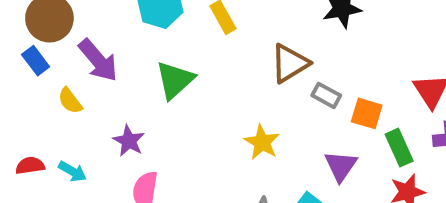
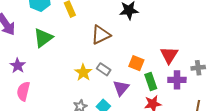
gray rectangle: (326, 95) -> (104, 69), moved

